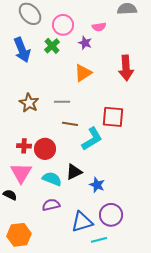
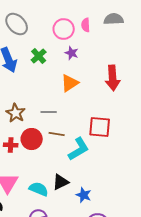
pink circle: (63, 25) -> (64, 29), moved
pink semicircle: (99, 27) -> (86, 25), moved, turned 96
red cross: (24, 146) -> (11, 145), moved
red circle: (45, 149) -> (32, 139), moved

